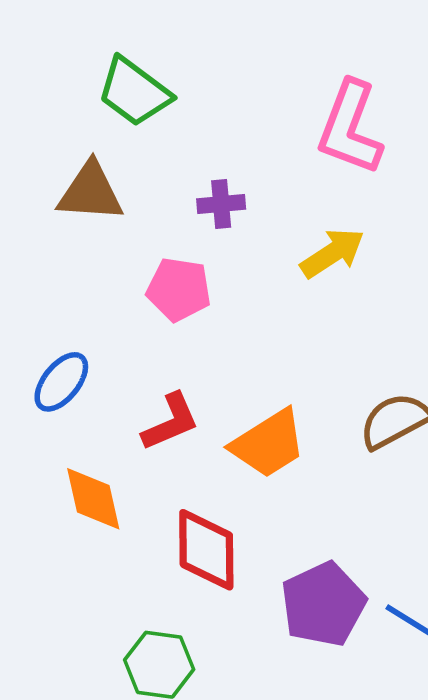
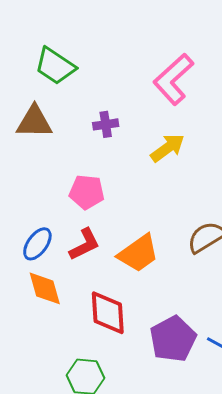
pink L-shape: (350, 128) -> (173, 79), turned 30
pink pentagon: (179, 289) -> (87, 192), moved
blue ellipse: (61, 382) -> (37, 244), moved

